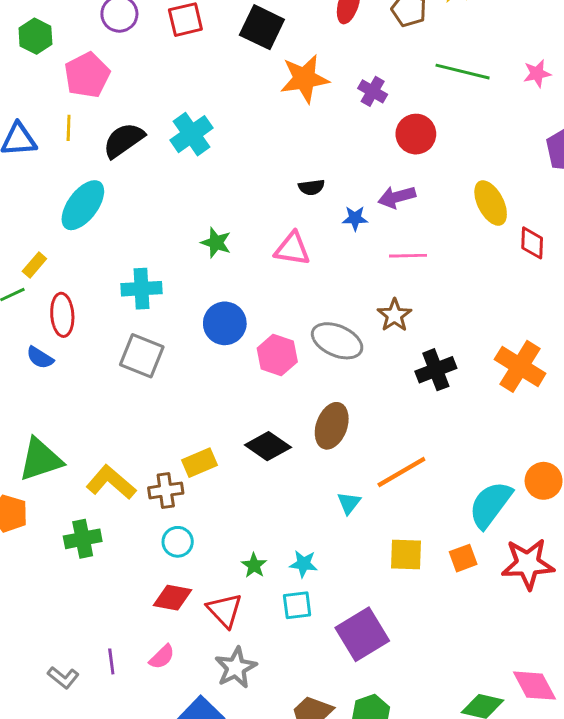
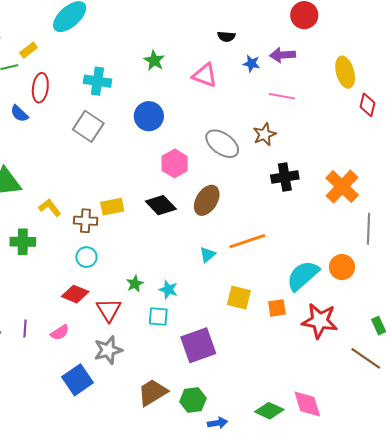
pink hexagon: (277, 355) -> (175, 163), moved
yellow L-shape: (111, 482) -> (50, 208), size x0.7

